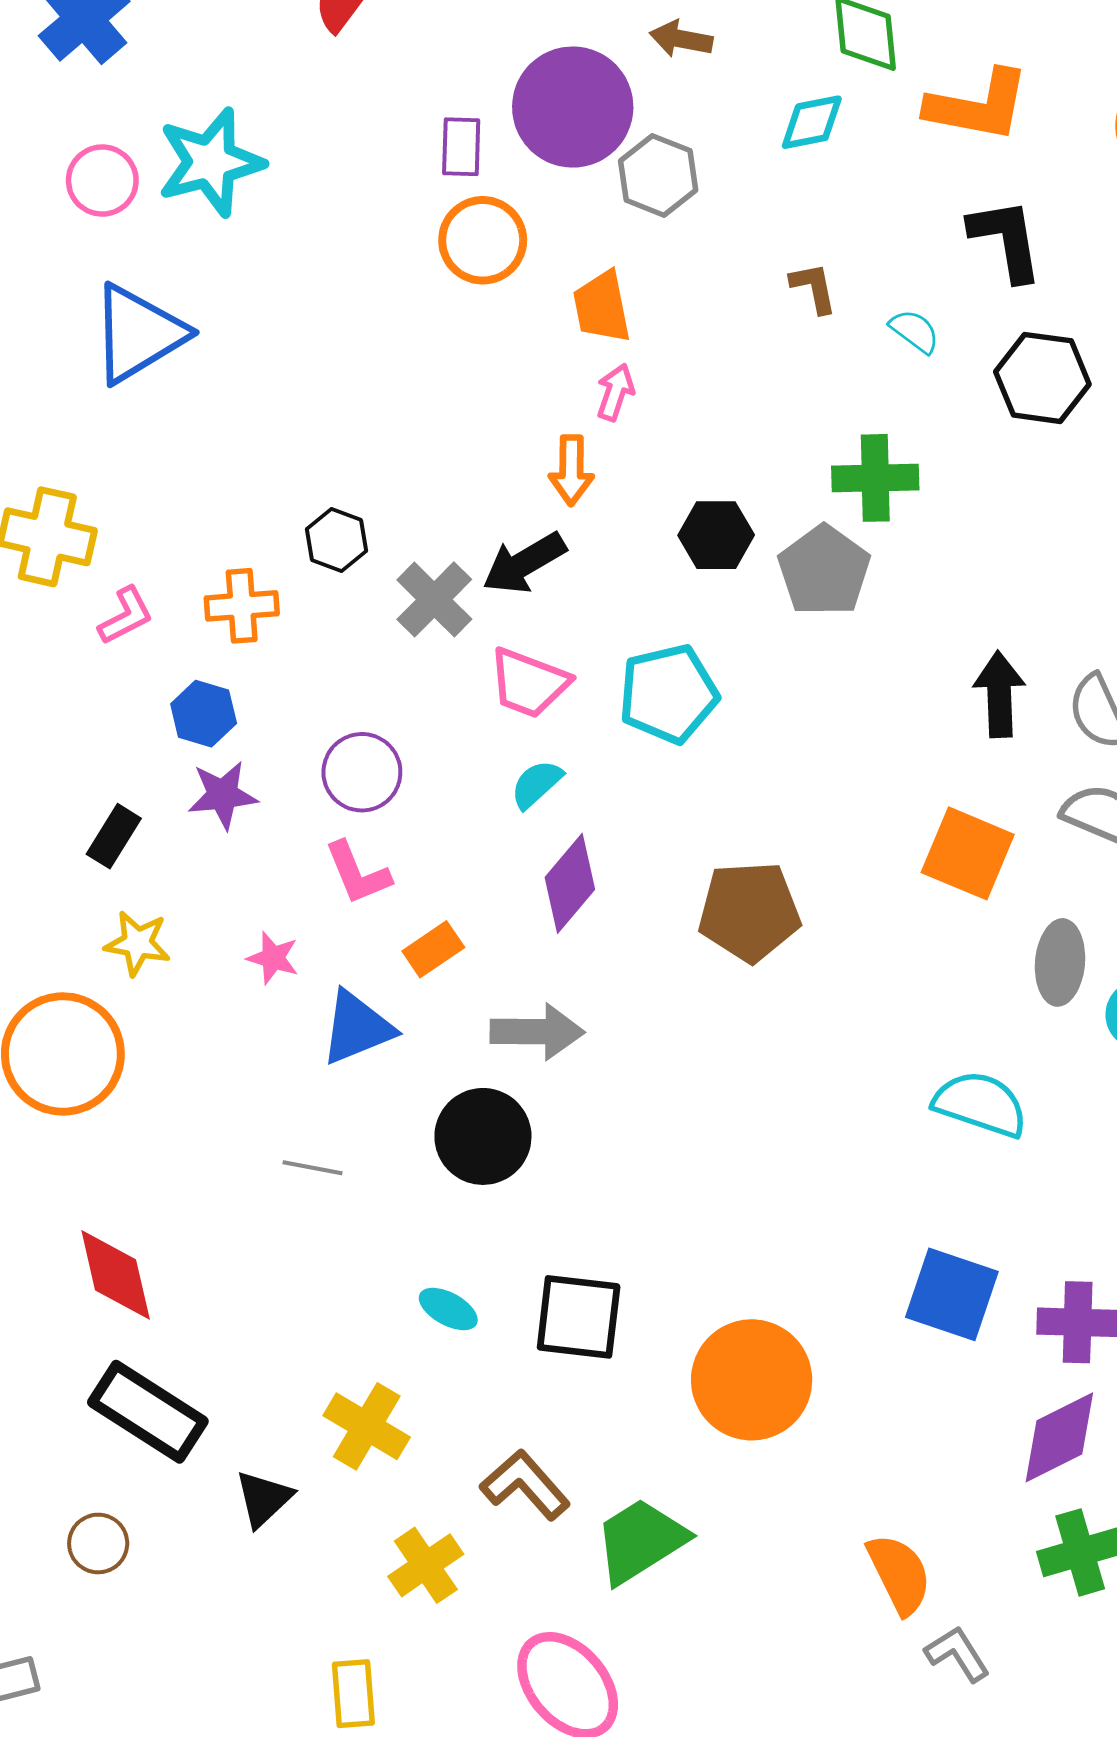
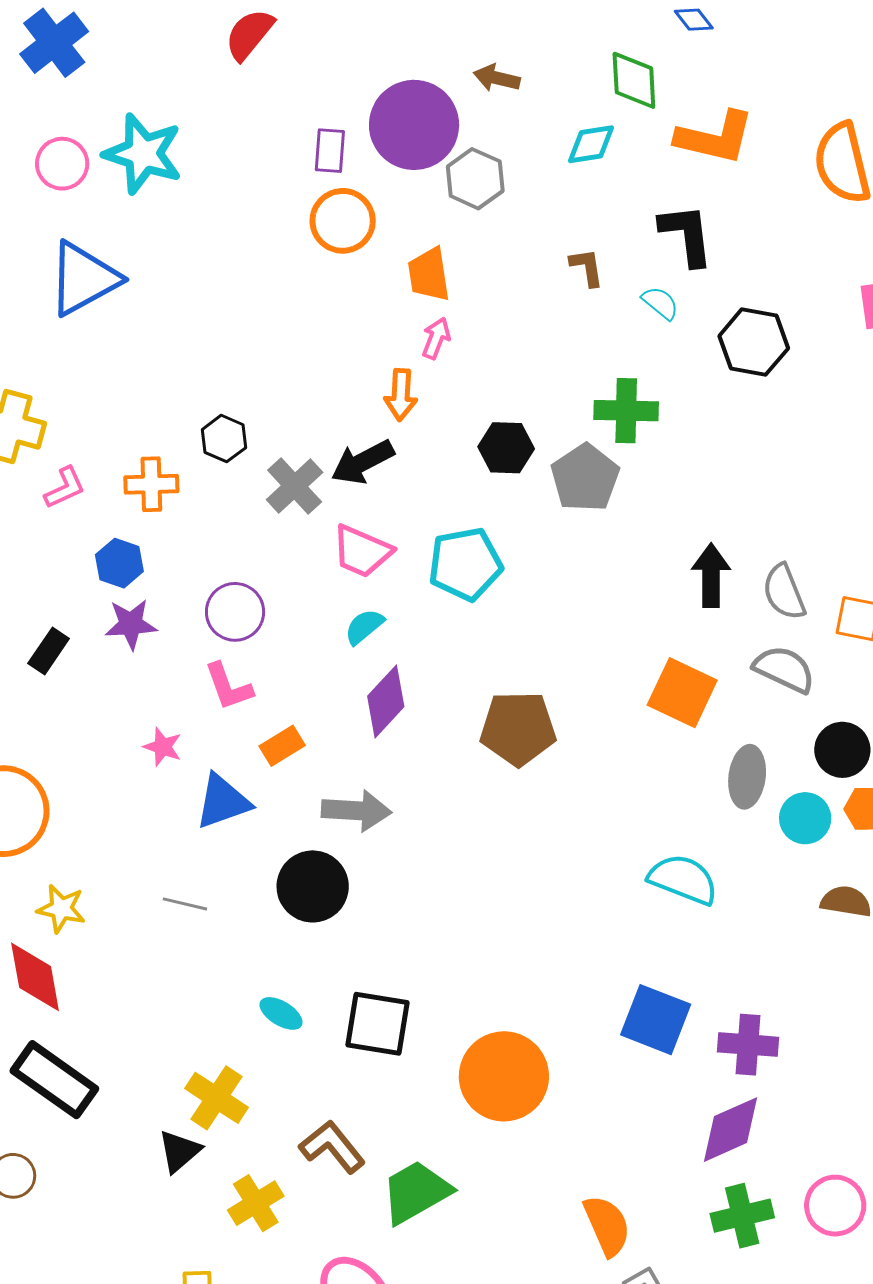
cyan star: (210, 162) -> (143, 154), turned 30
black L-shape: (1006, 240) -> (687, 235), moved
yellow star: (138, 943) -> (61, 909), moved
black triangle: (264, 1499) -> (179, 1151), moved

